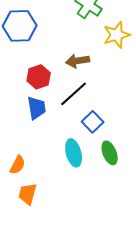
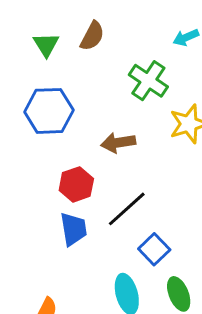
brown arrow: (78, 61) -> (118, 143), moved

